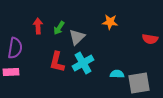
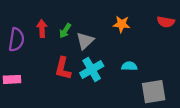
red semicircle: (150, 39) -> (166, 22), moved
purple semicircle: (15, 48) -> (16, 40), moved
cyan semicircle: (117, 74) -> (129, 66), moved

